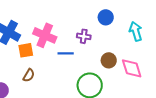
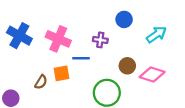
cyan arrow: (136, 31) -> (156, 35), turned 72
orange square: (26, 50) -> (62, 73), moved
pink diamond: (132, 68) -> (152, 74), turned -55

